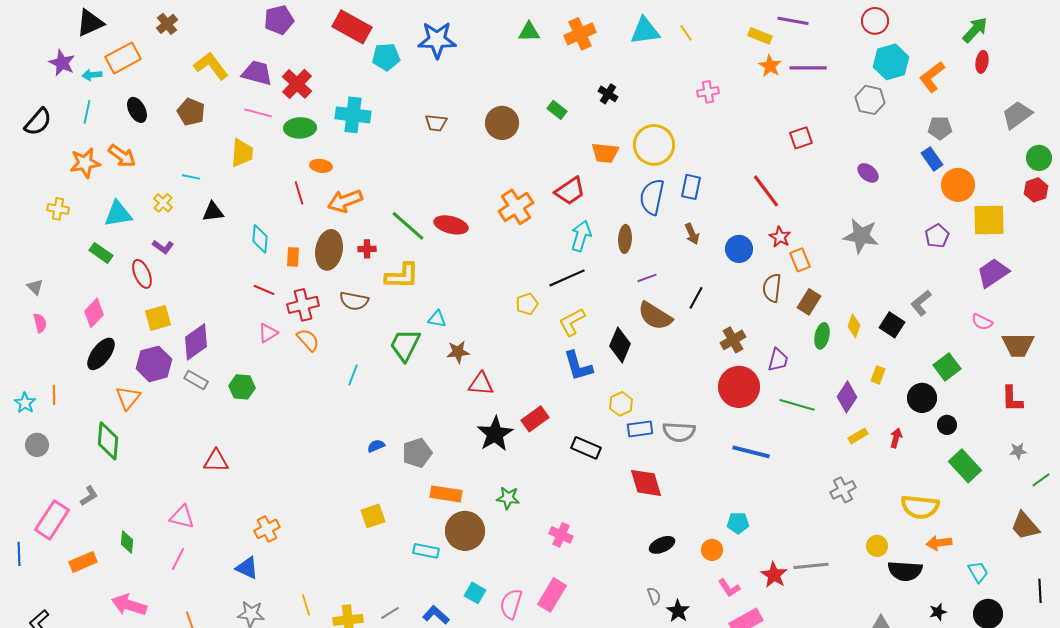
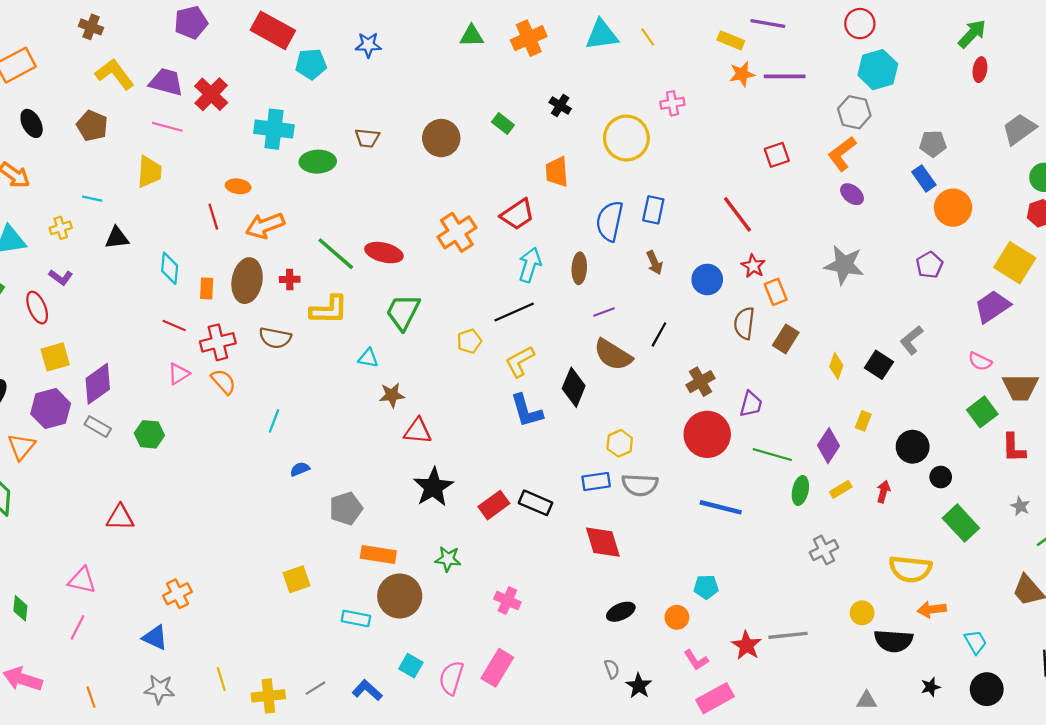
brown cross: (167, 24) -> (91, 27), moved, turned -30
blue star: (437, 40) -> (368, 45), size x0.6
orange star: (770, 66) -> (742, 74), turned 30
orange L-shape: (932, 77) -> (842, 154), moved
green ellipse: (300, 128) -> (318, 162), moved
yellow circle: (654, 145) -> (626, 138), moved
orange trapezoid: (605, 153) -> (557, 172), turned 80
yellow cross: (163, 203) -> (61, 228), turned 30
yellow square: (989, 220) -> (1015, 263), moved, turned 33
green ellipse: (822, 336) -> (800, 490), moved
green trapezoid: (405, 345) -> (403, 312), moved
green square: (947, 367) -> (982, 412), moved
yellow hexagon: (621, 404) -> (620, 443), moved
red rectangle: (535, 419) -> (494, 505), moved
blue semicircle: (376, 446) -> (300, 469), moved
gray star: (1018, 451) -> (1020, 506), turned 30

